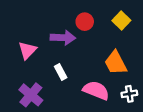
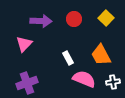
purple arrow: (63, 38) -> (41, 21), moved
white rectangle: (61, 72) -> (68, 58), moved
purple cross: (31, 95) -> (27, 83), turned 30

